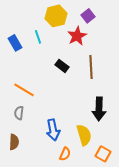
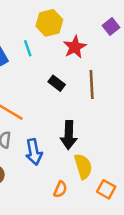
purple square: (88, 16) -> (111, 27), moved
black arrow: (99, 109) -> (69, 135), moved
blue arrow: (53, 130) -> (34, 152), moved

